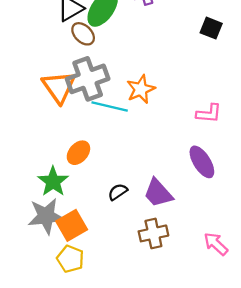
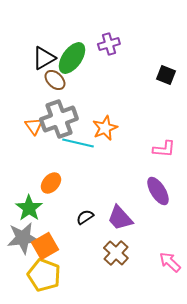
orange triangle: (59, 87) -> (34, 126), size x0.6
brown cross: (153, 233) -> (116, 253), turned -35
yellow pentagon: (70, 259) -> (44, 275), size x1.4

